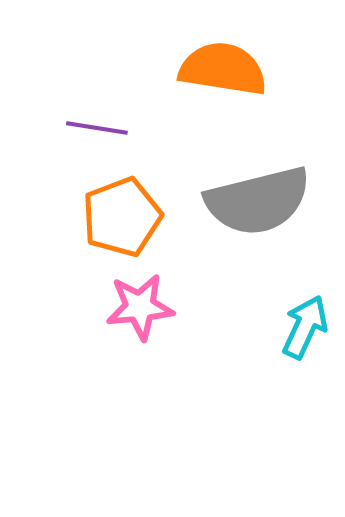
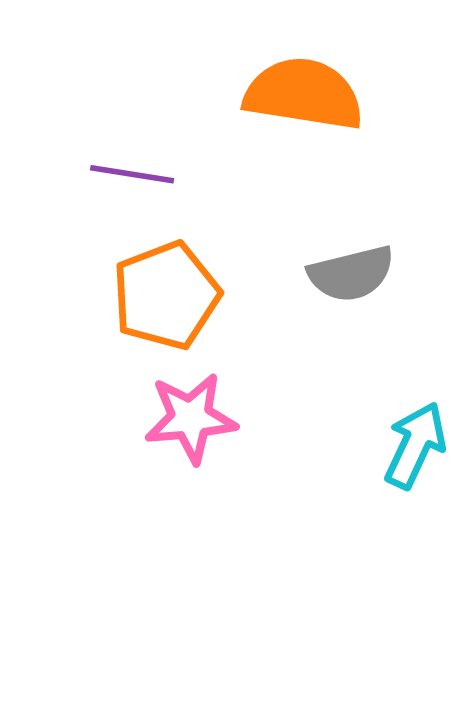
gray semicircle: (258, 201) -> (351, 274), size x0.6

